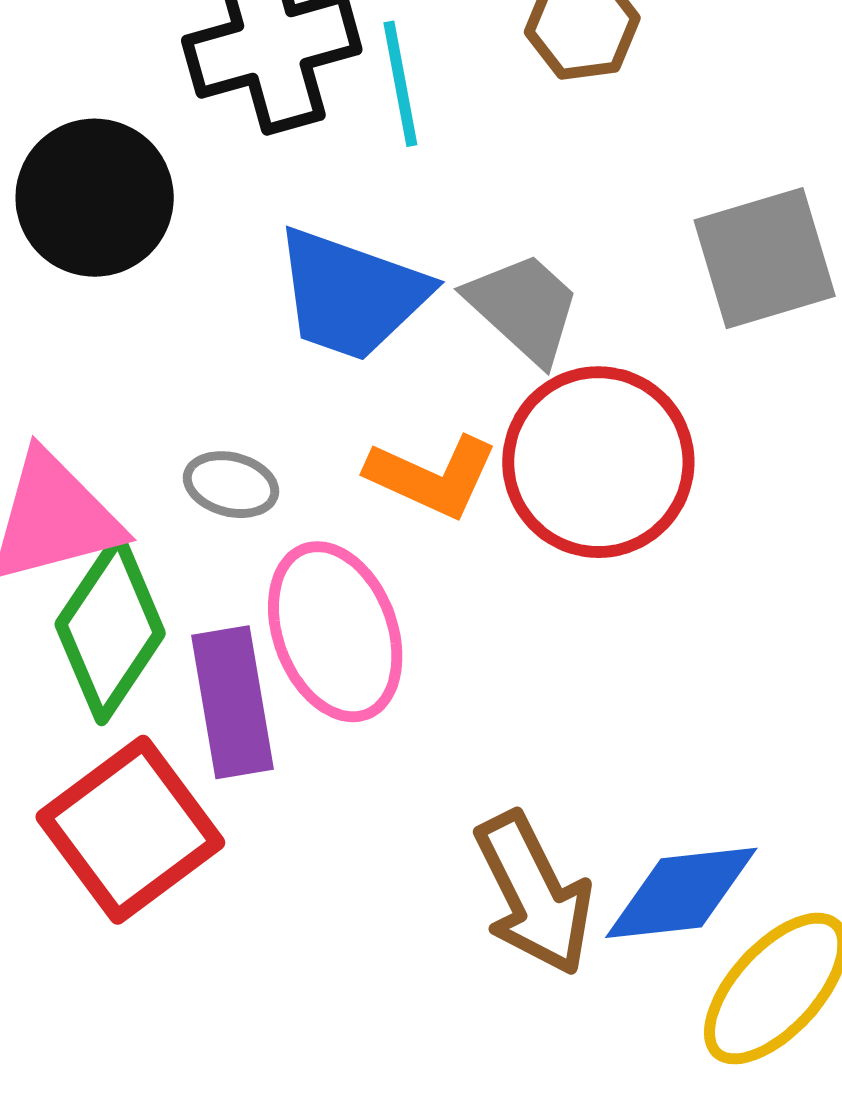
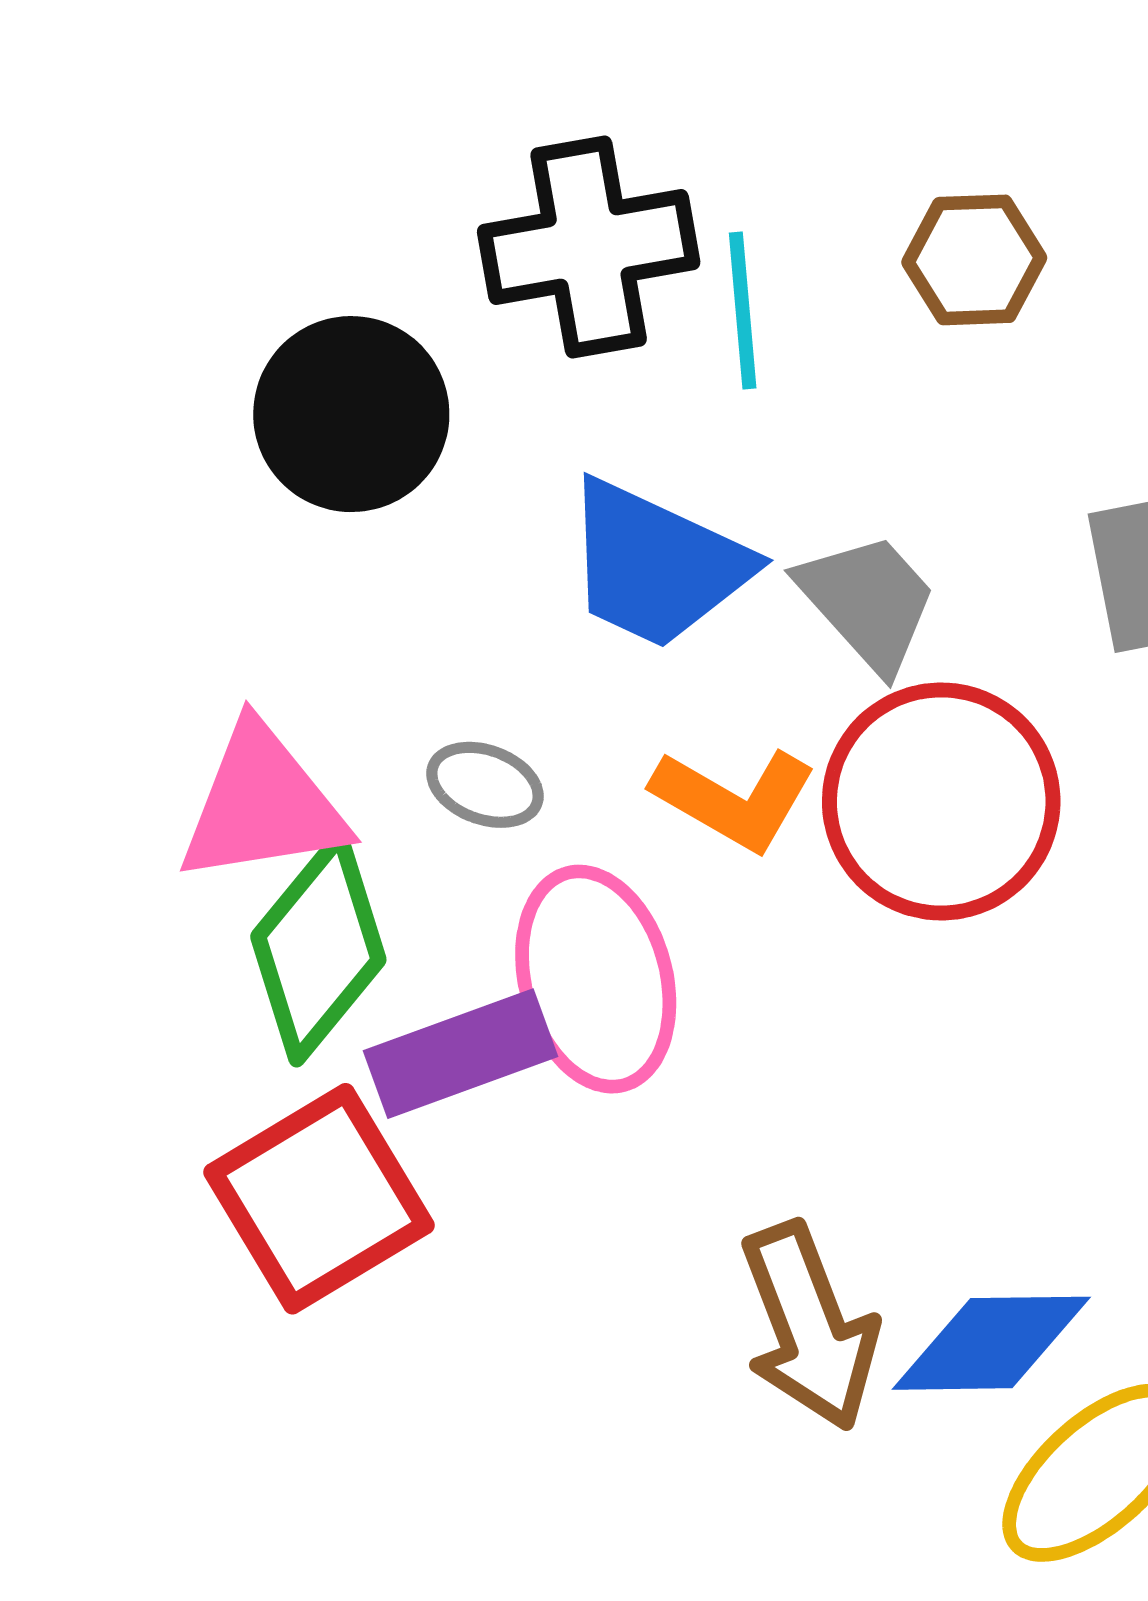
purple rectangle: (232, 702) -> (460, 1054), turned 74

